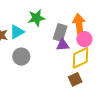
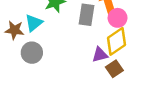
purple triangle: (63, 45) -> (100, 55), moved
gray circle: (21, 57) -> (32, 53), moved

